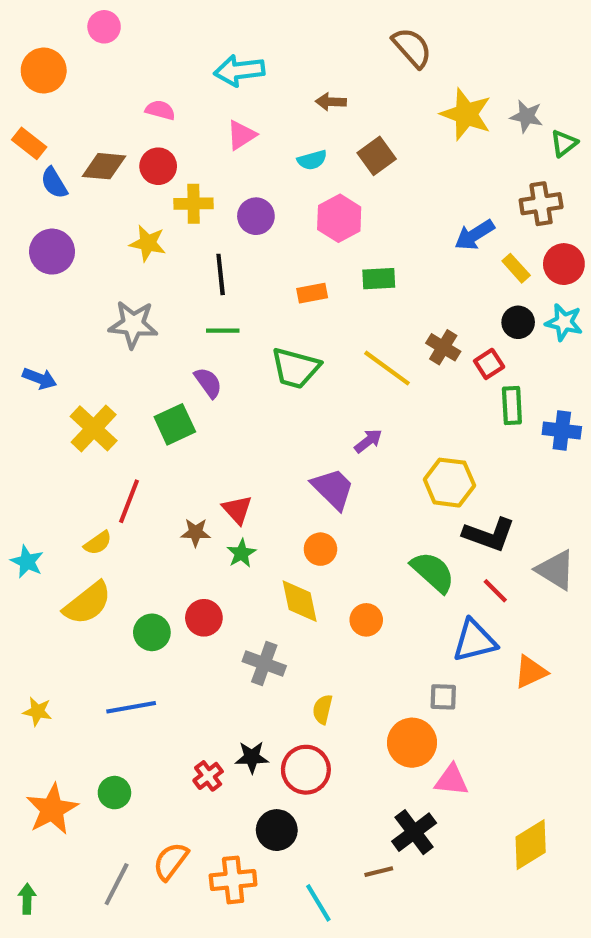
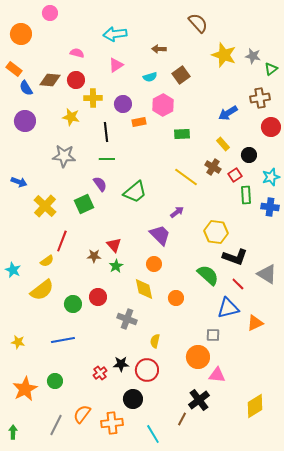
yellow rectangle: (516, 268) -> (223, 144), moved
orange rectangle: (312, 293) -> (139, 122), moved
cyan star: (564, 322) -> (271, 177), moved, turned -30
green trapezoid: (295, 368) -> (135, 192), moved, turned -55
brown line: (379, 872) -> (182, 419), turned -48

